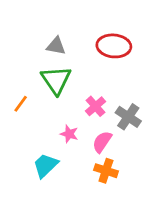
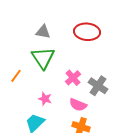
pink star: (69, 134) -> (45, 99), moved
pink semicircle: (102, 142) -> (78, 105), turned -102

